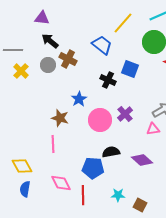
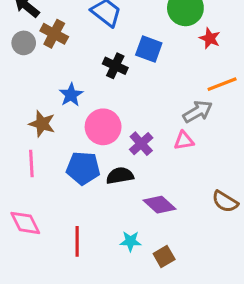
purple cross: (125, 114) -> (141, 144), moved
purple diamond: (142, 160) -> (159, 205), moved
blue pentagon: (93, 168) -> (83, 168), moved
pink diamond: (61, 183) -> (25, 223), moved
brown square: (140, 205) -> (164, 257), turned 32

